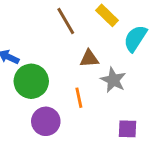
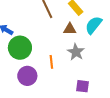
brown triangle: (89, 59) -> (70, 29), moved

